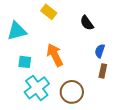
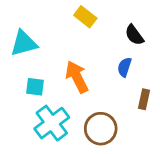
yellow rectangle: (49, 12) -> (85, 17), moved
black semicircle: (87, 23) -> (134, 35), moved
blue semicircle: (100, 51) -> (124, 67), moved

